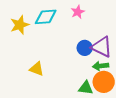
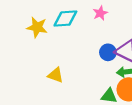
yellow star: (20, 25) -> (37, 27), turned 30

